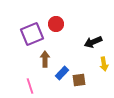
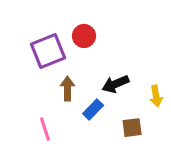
black arrow: (93, 42) -> (116, 84), moved
brown square: (79, 80) -> (132, 128), moved

